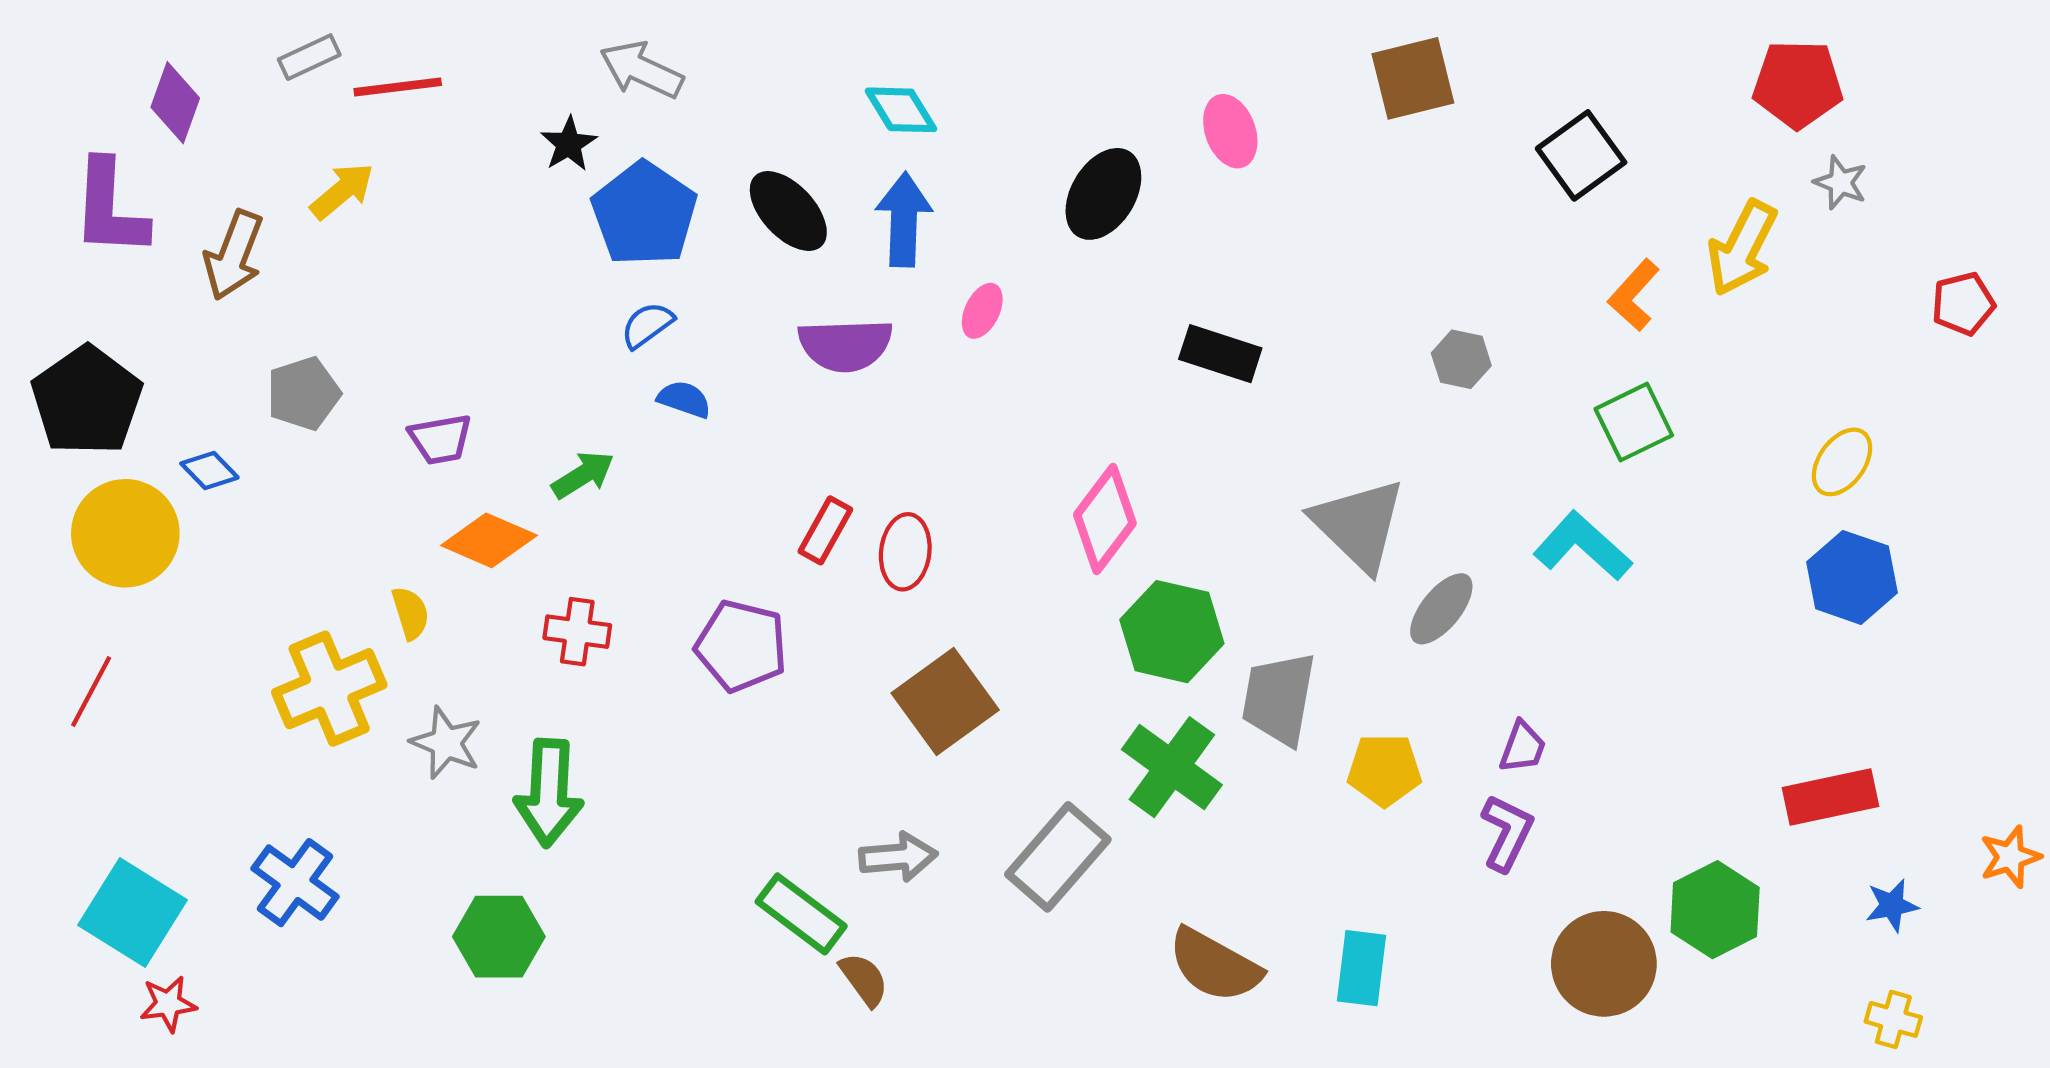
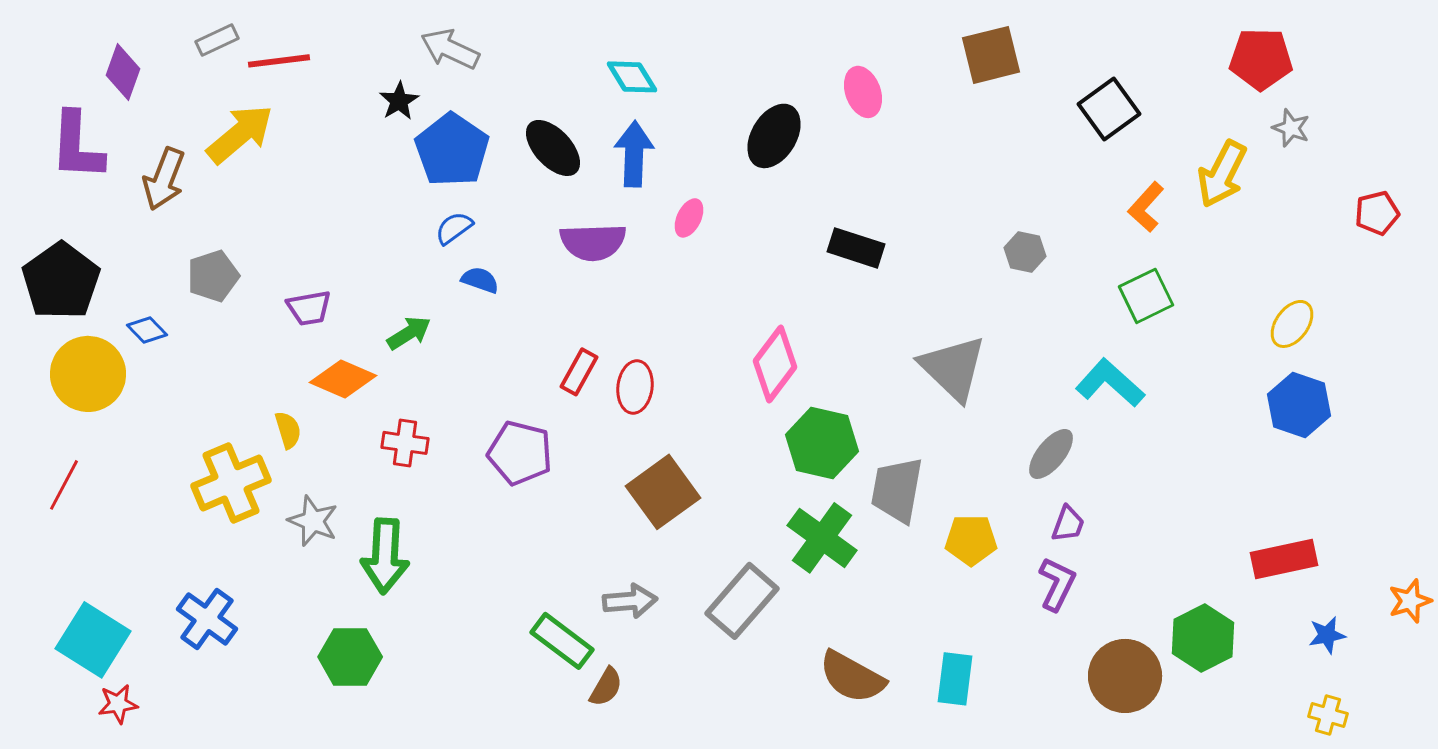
yellow arrow: (342, 191) -> (240, 134), size x1.5
gray ellipse: (1441, 609) -> (1051, 454), moved
brown semicircle: (864, 980) -> (606, 687), turned 66

